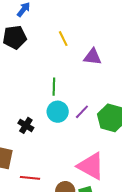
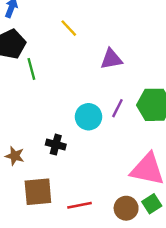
purple triangle: (92, 57) -> (111, 59), moved
green line: (54, 87) -> (31, 69), moved

